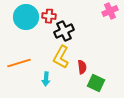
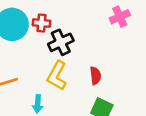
red semicircle: (82, 67) -> (95, 76), moved

